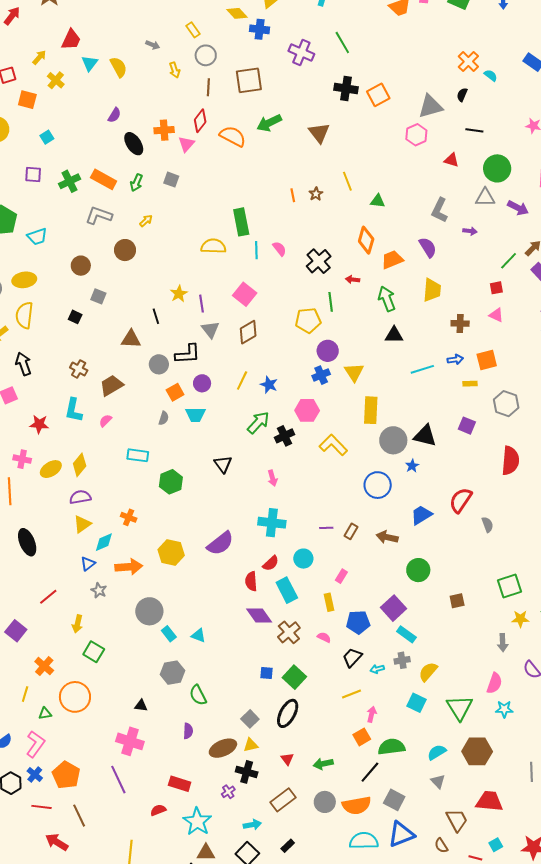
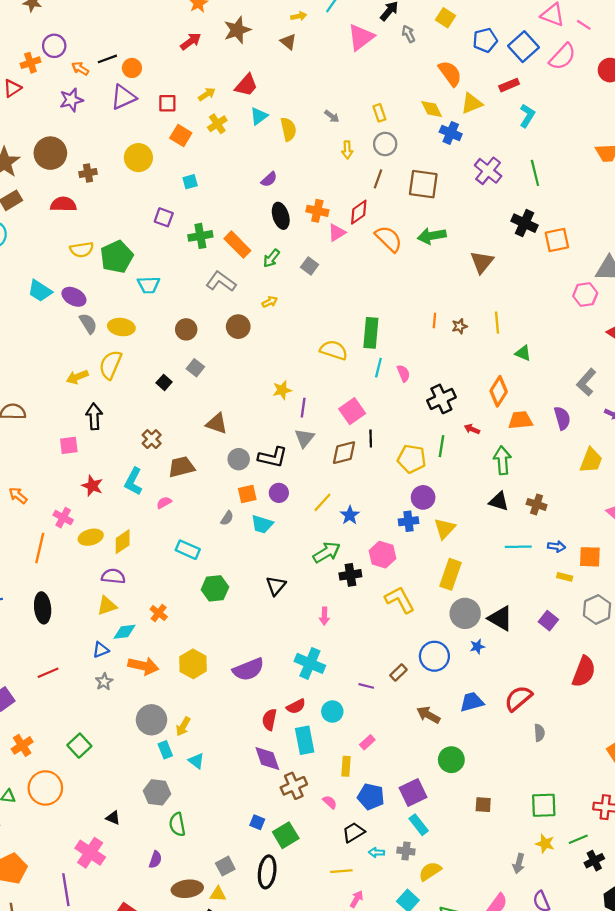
yellow trapezoid: (432, 290) -> (591, 460), moved
black line: (156, 316) -> (371, 438), moved
brown cross: (460, 323) -> (537, 504), moved
brown rectangle: (351, 531) -> (398, 673), moved
yellow arrow: (77, 624) -> (183, 726), moved
black ellipse: (288, 713) -> (267, 872), turned -36

